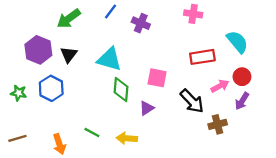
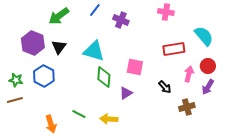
pink arrow: (220, 86) -> (189, 74), turned -49
black arrow: (192, 101) -> (165, 87), size x0.6
brown line: (17, 138) -> (15, 100), moved

